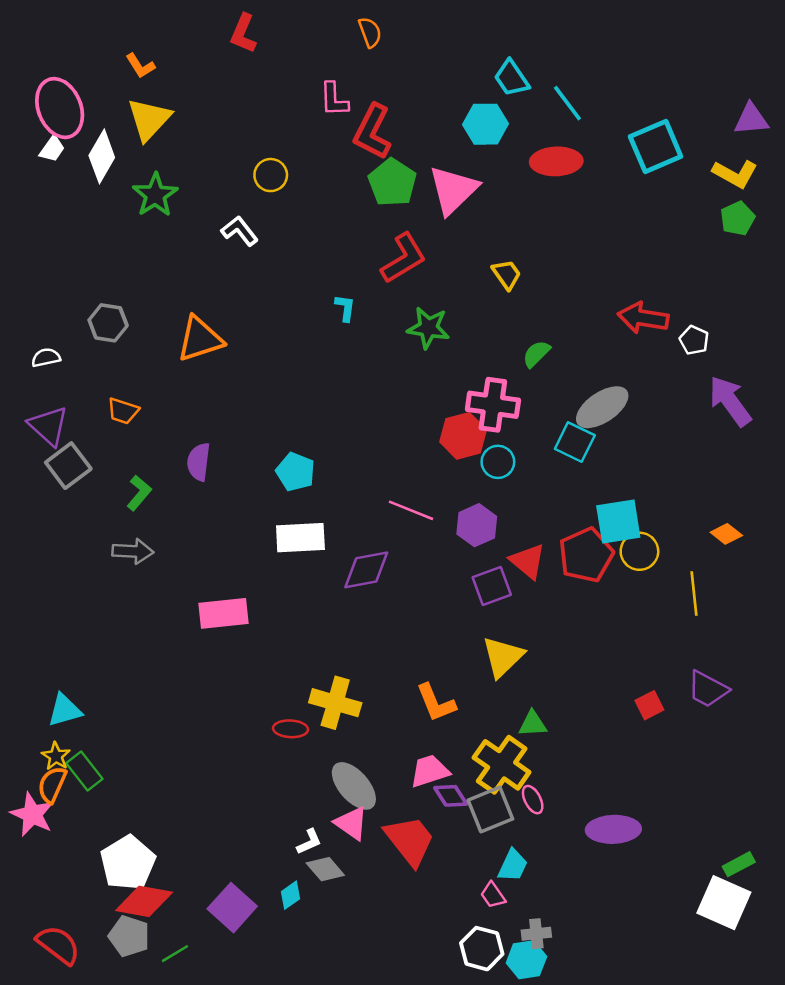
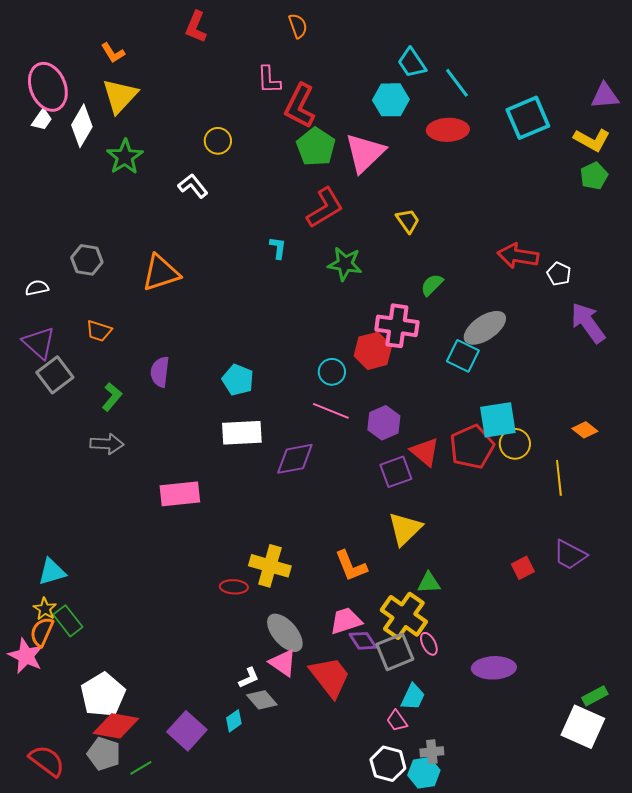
cyan circle: (498, 462) -> (332, 372), moved

